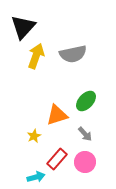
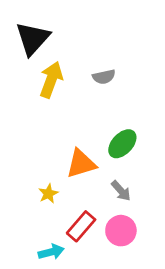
gray semicircle: (73, 54) -> (104, 77), size x0.6

